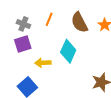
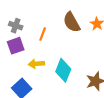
orange line: (49, 19) -> (43, 34), moved
cyan diamond: (68, 51) -> (63, 70), moved

